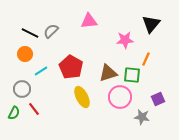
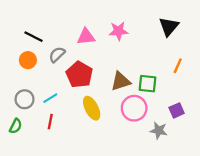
pink triangle: (89, 21) -> (86, 37), moved
gray semicircle: (51, 31) -> (57, 55), moved
pink star: (125, 40) -> (118, 31), moved
orange line: (146, 59) -> (178, 66), moved
cyan line: (41, 71) -> (50, 98), moved
red line: (34, 109) -> (50, 122), moved, turned 48

